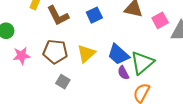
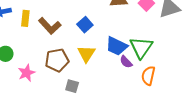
blue square: (94, 15) -> (85, 25), moved

